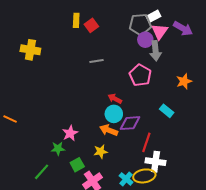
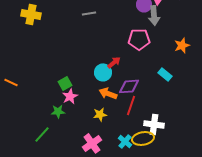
gray line: (97, 61) -> (89, 13), moved
pink pentagon: (140, 75) -> (139, 39), turned -30
red arrow: (115, 99) -> (114, 62), turned 112
cyan circle: (114, 114) -> (103, 72), moved
red line: (146, 142) -> (131, 105), moved
green square: (77, 165) -> (65, 83), moved

